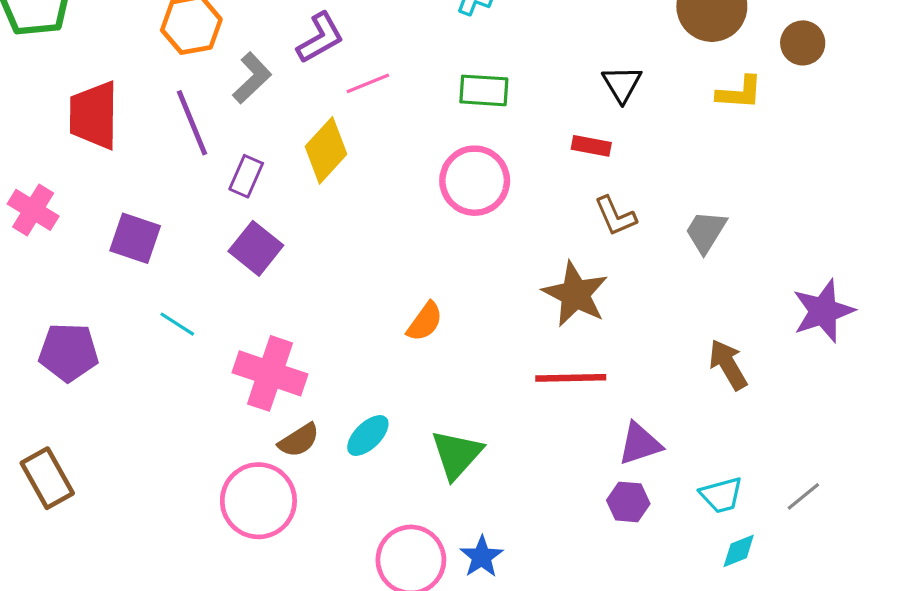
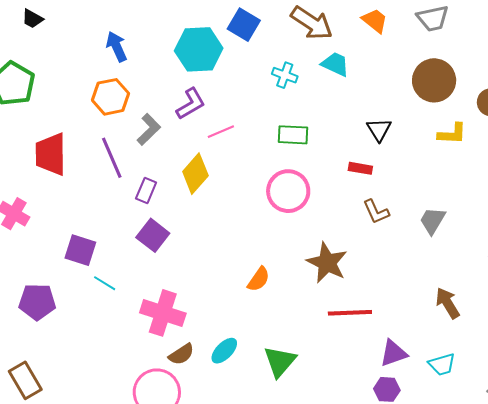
purple square: (135, 238) -> (80, 250), moved
brown star: (575, 294) -> (327, 263), moved
cyan trapezoid: (721, 495) -> (442, 364), moved

